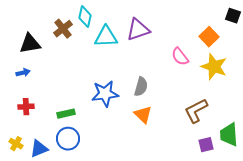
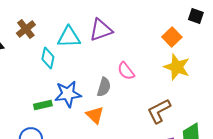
cyan diamond: (85, 17) -> (48, 58), moved
pink semicircle: (180, 57) -> (126, 71), moved
green rectangle: (66, 114) -> (43, 105), moved
orange triangle: (143, 115) -> (95, 115), moved

